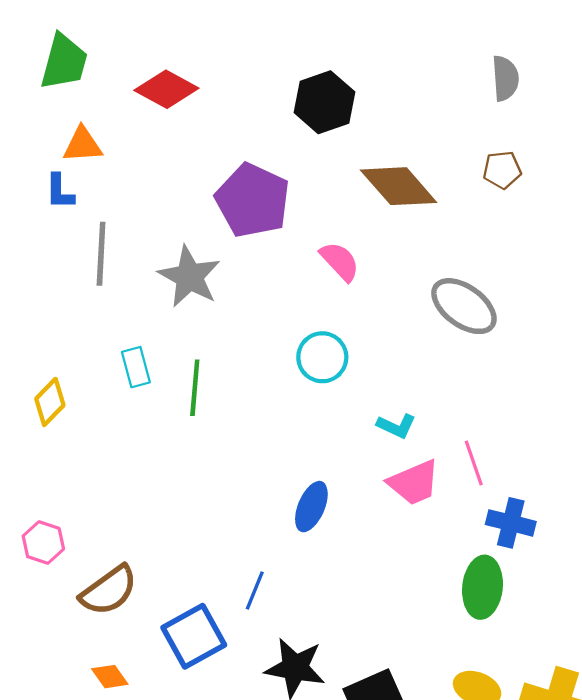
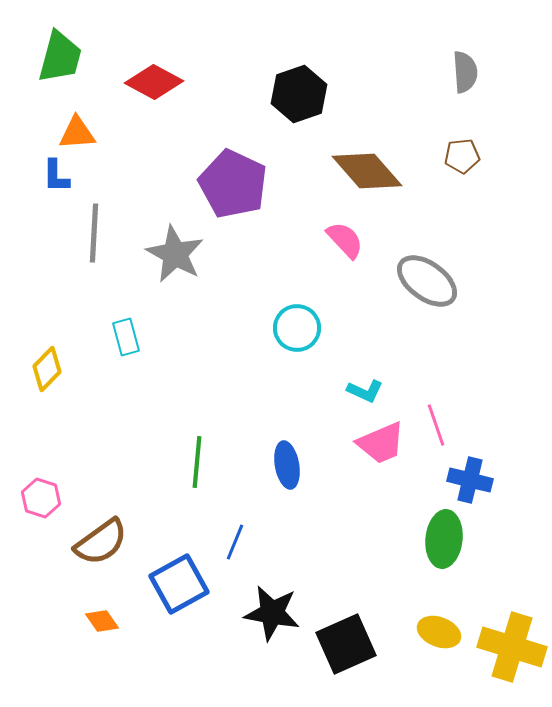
pink semicircle: (340, 261) -> (345, 240), moved
green line: (195, 388) -> (197, 462), moved
blue ellipse: (311, 507) -> (287, 465), turned -33

